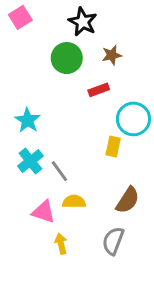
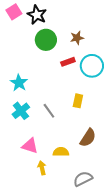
black star: (83, 22) -> (37, 15), moved
cyan circle: (133, 119) -> (92, 66), moved
gray line: (59, 171) -> (49, 111), moved
yellow semicircle: (74, 202) -> (61, 152), moved
gray semicircle: (113, 241) -> (83, 179), moved, turned 42

